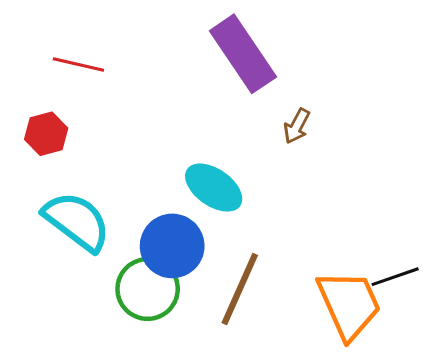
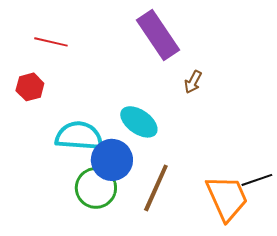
cyan semicircle: (77, 221) -> (79, 136), moved, turned -33

